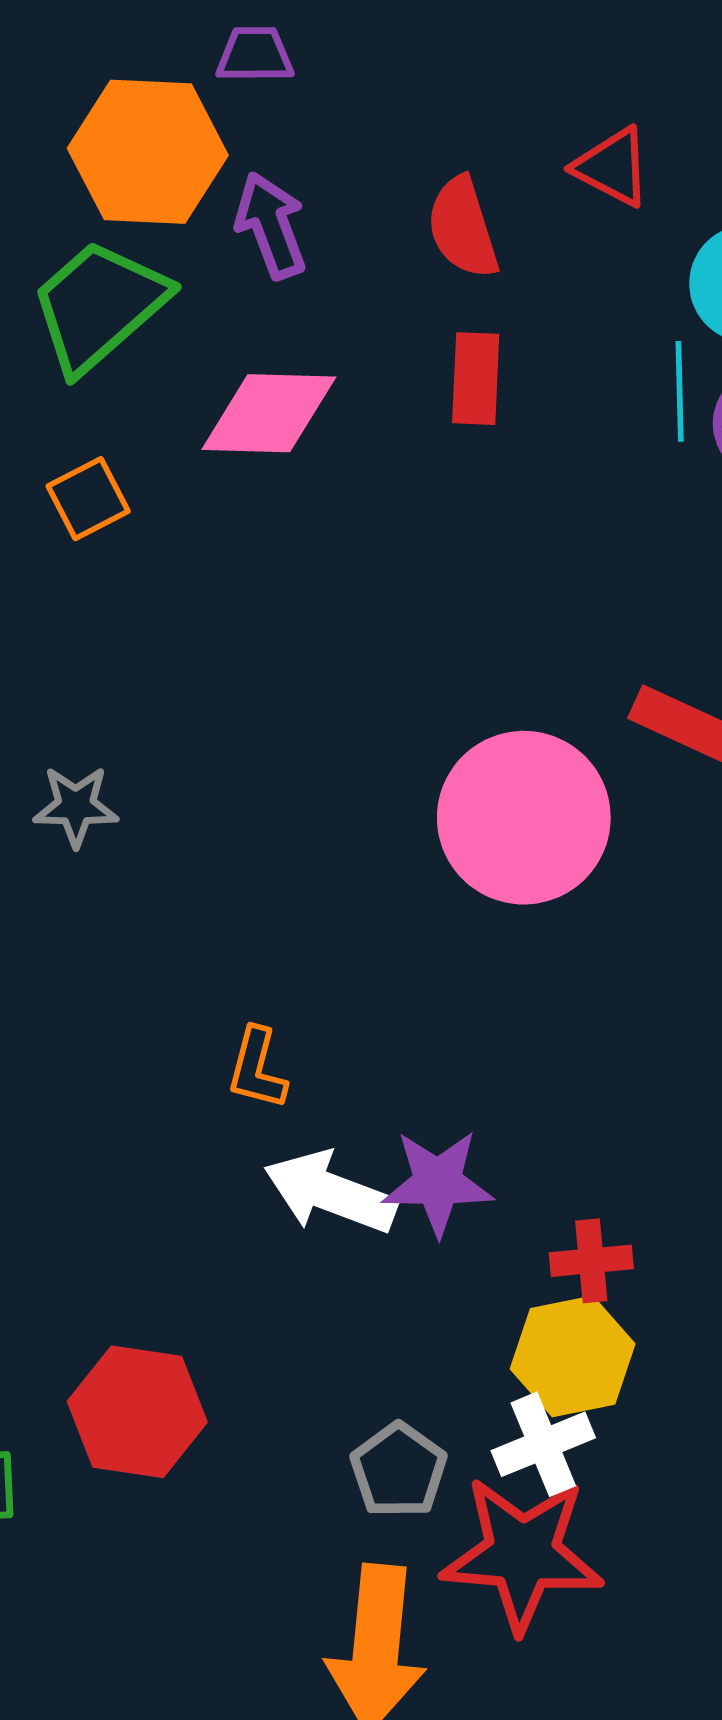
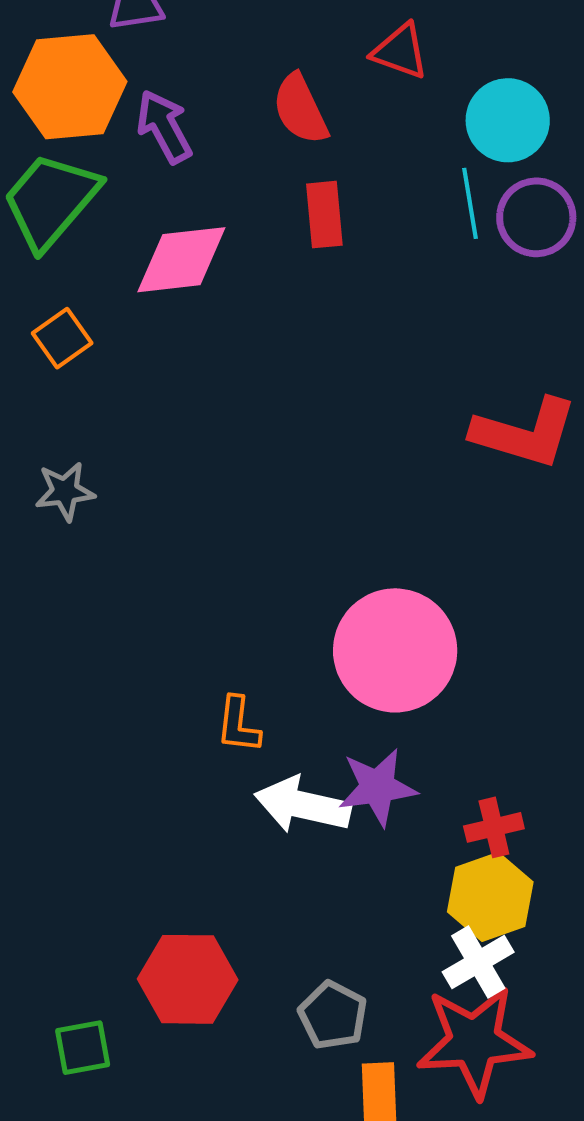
gray star: (76, 806) -> (65, 491), moved
pink circle: (524, 818) -> (395, 650), moved
gray pentagon: (399, 1470) -> (333, 1015), moved

